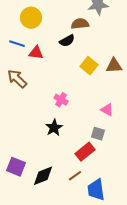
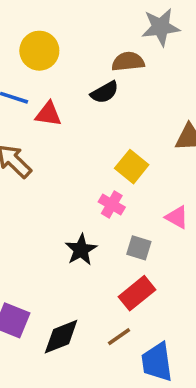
yellow square: (89, 66) -> (132, 167), moved
pink cross: (61, 100) -> (112, 205), moved
gray square: (98, 134) -> (139, 248), moved

